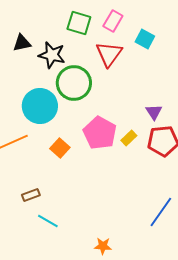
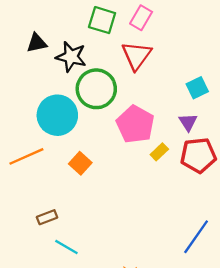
cyan square: (145, 39) -> (197, 88), moved, turned 36
pink pentagon: (100, 133) -> (135, 124), moved

